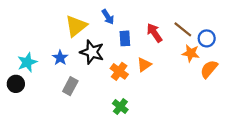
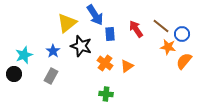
blue arrow: (108, 17) -> (95, 15), size x1.5
orange triangle: (144, 65) -> (127, 66), moved
gray rectangle: (70, 86) -> (51, 76), moved
green cross: (120, 107) -> (106, 94), turned -32

